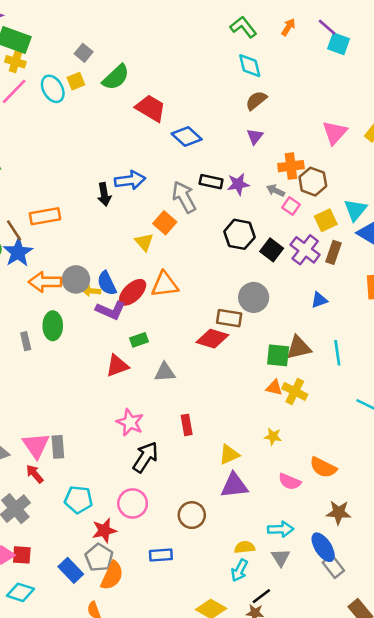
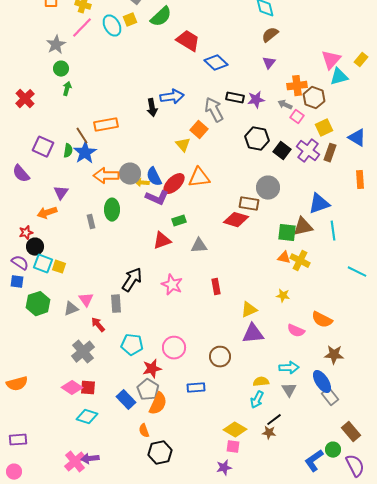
cyan triangle: (355, 210) -> (339, 77), moved, turned 36
blue triangle: (319, 300) -> (319, 204), moved, size x1.6
pink triangle: (36, 446) -> (86, 300), moved, size x0.7
black arrow: (145, 457) -> (132, 280), moved

